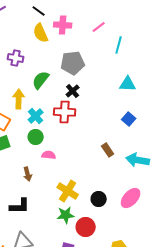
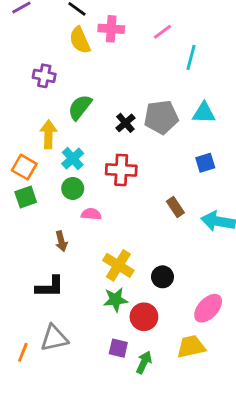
gray pentagon: (73, 63) -> (161, 117), moved
red cross: (65, 112) -> (121, 170), moved
blue square: (129, 119) -> (205, 163), turned 32
pink ellipse: (131, 198) -> (208, 308), moved

